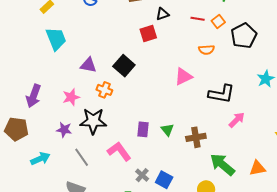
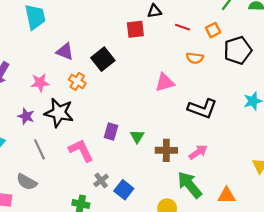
red line: (198, 19) -> (182, 27), moved
pink arrow: (237, 120) -> (198, 152), moved

